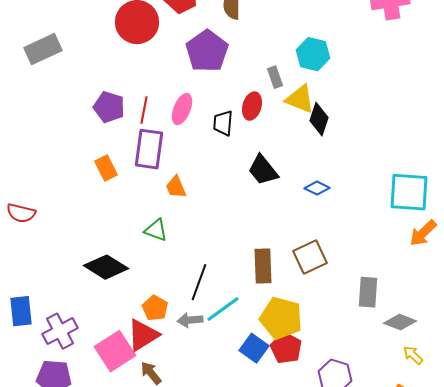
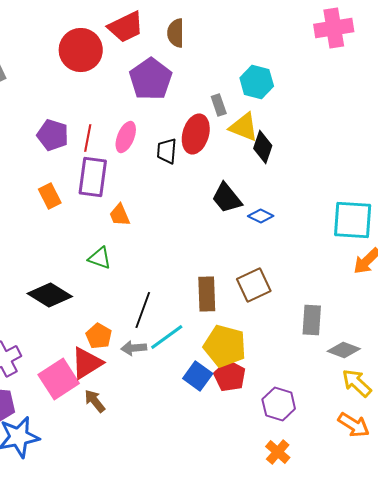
red ellipse: (252, 106) -> (196, 134), size x1.4
black trapezoid: (263, 170) -> (227, 198), moved
yellow arrow: (413, 355) -> (357, 383), size x1.5

